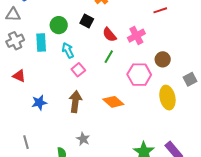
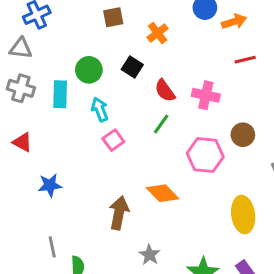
pink cross: (136, 36) -> (206, 95), turned 36
gray cross: (15, 41) -> (21, 88), turned 36
yellow ellipse: (167, 98) -> (243, 215), moved
brown arrow: (75, 102) -> (119, 213), moved
gray star: (83, 139) -> (150, 255), moved
gray line: (26, 142) -> (52, 247), moved

